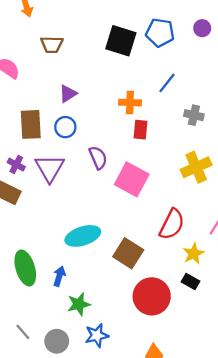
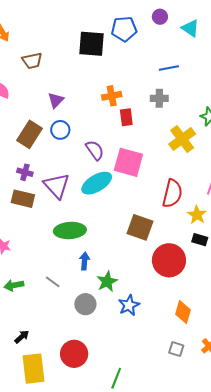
blue line: (167, 83) -> (169, 68), moved, turned 54
gray cross: (194, 115) -> (159, 98), moved
brown rectangle: (31, 124) -> (30, 134), turned 48
purple triangle: (50, 168) -> (57, 186), moved
cyan ellipse: (83, 236) -> (97, 183), moved
green ellipse: (25, 268) -> (70, 230), moved, turned -64
gray line: (23, 332) -> (53, 282), moved
gray circle: (57, 341) -> (85, 304), moved

